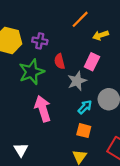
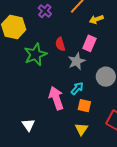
purple cross: (40, 41) -> (45, 11), moved, turned 32
cyan arrow: (85, 107) -> (77, 88), moved
pink arrow: (43, 109) -> (56, 98), moved

